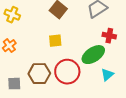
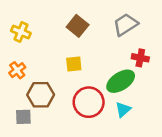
brown hexagon: (39, 74) -> (41, 95), moved
cyan triangle: (107, 75) -> (123, 110), moved

